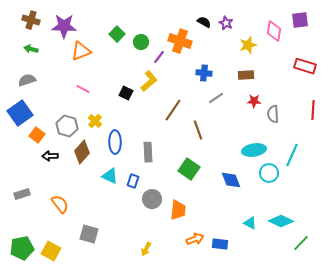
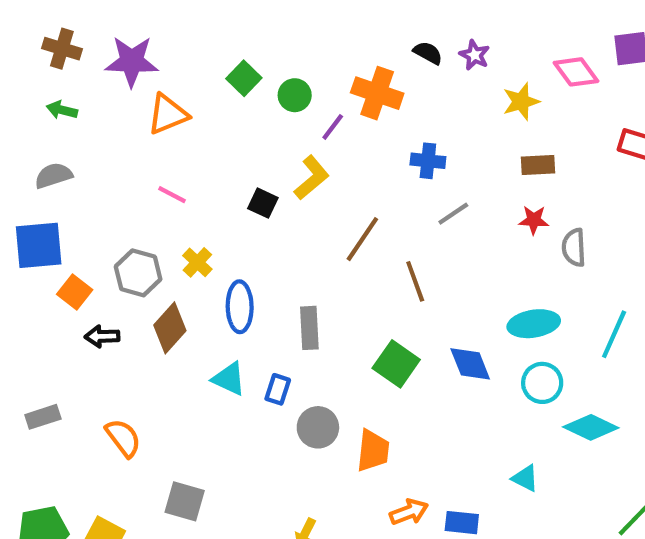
pink diamond: (274, 31) -> (576, 72), turned -45
brown rectangle: (246, 75) -> (538, 165), moved
blue square: (20, 113) -> (39, 245), turned 30
cyan circle: (269, 173) -> (542, 383), moved
blue diamond: (231, 180) -> (470, 364), moved
cyan diamond: (281, 221) -> (591, 427), moved

